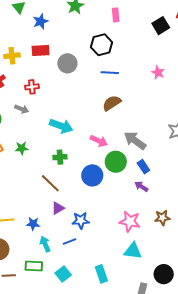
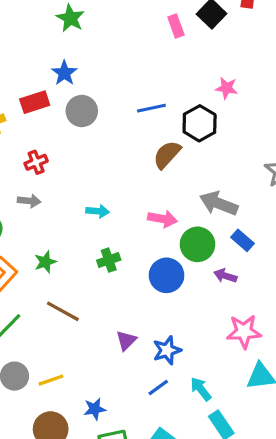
pink rectangle: (116, 15) -> (176, 26), moved
blue star: (41, 21) -> (64, 73), moved
black hexagon: (102, 45) -> (200, 123), moved
cyan arrow: (61, 126) -> (98, 211), size x0.6
brown line: (50, 183) -> (63, 311), moved
purple arrow: (141, 186) -> (225, 276), moved
blue star: (33, 224) -> (95, 409), moved
cyan arrow: (45, 244) -> (201, 389), moved

